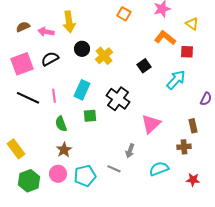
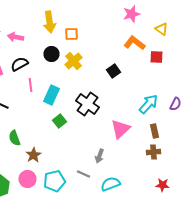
orange square: (124, 14) -> (72, 34), moved, turned -32
yellow arrow: (69, 22) -> (50, 22), moved
cyan arrow: (176, 80) -> (148, 104), moved
pink line: (54, 96) -> (30, 85), moved
green square: (90, 116) -> (60, 121), turned -32
green semicircle: (61, 124) -> (14, 138), moved
brown rectangle: (193, 126) -> (154, 131), moved
cyan semicircle: (159, 169) -> (110, 184), moved

